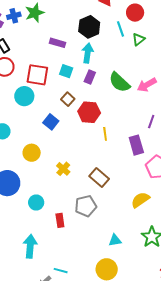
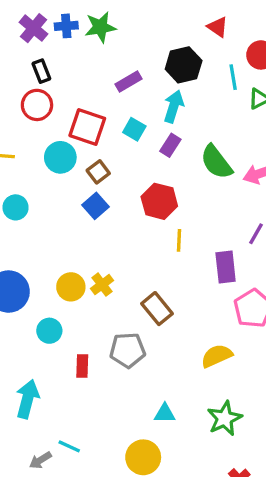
purple rectangle: (58, 43) -> (128, 82), turned -56
brown square: (68, 99) -> (98, 172), moved
yellow circle: (32, 153) -> (71, 287), moved

